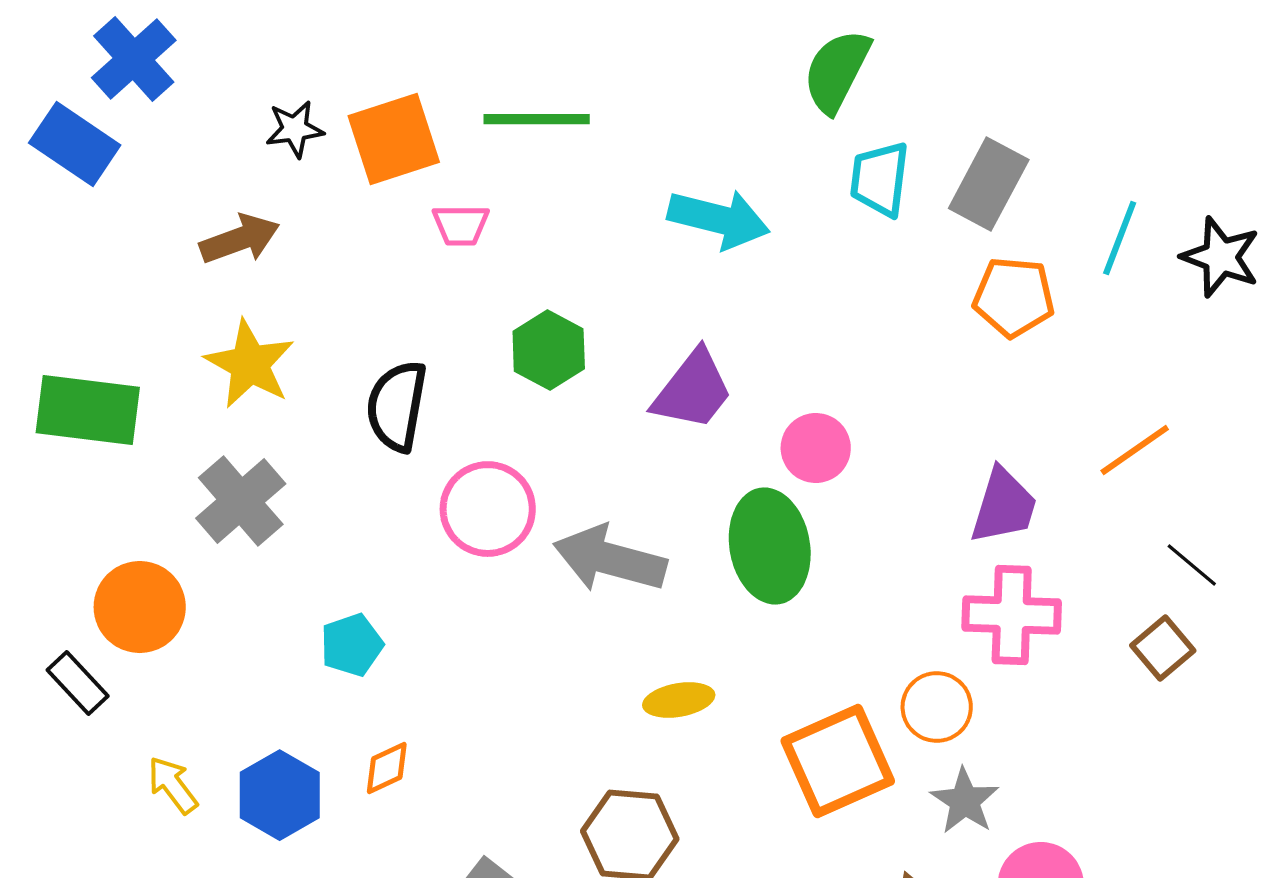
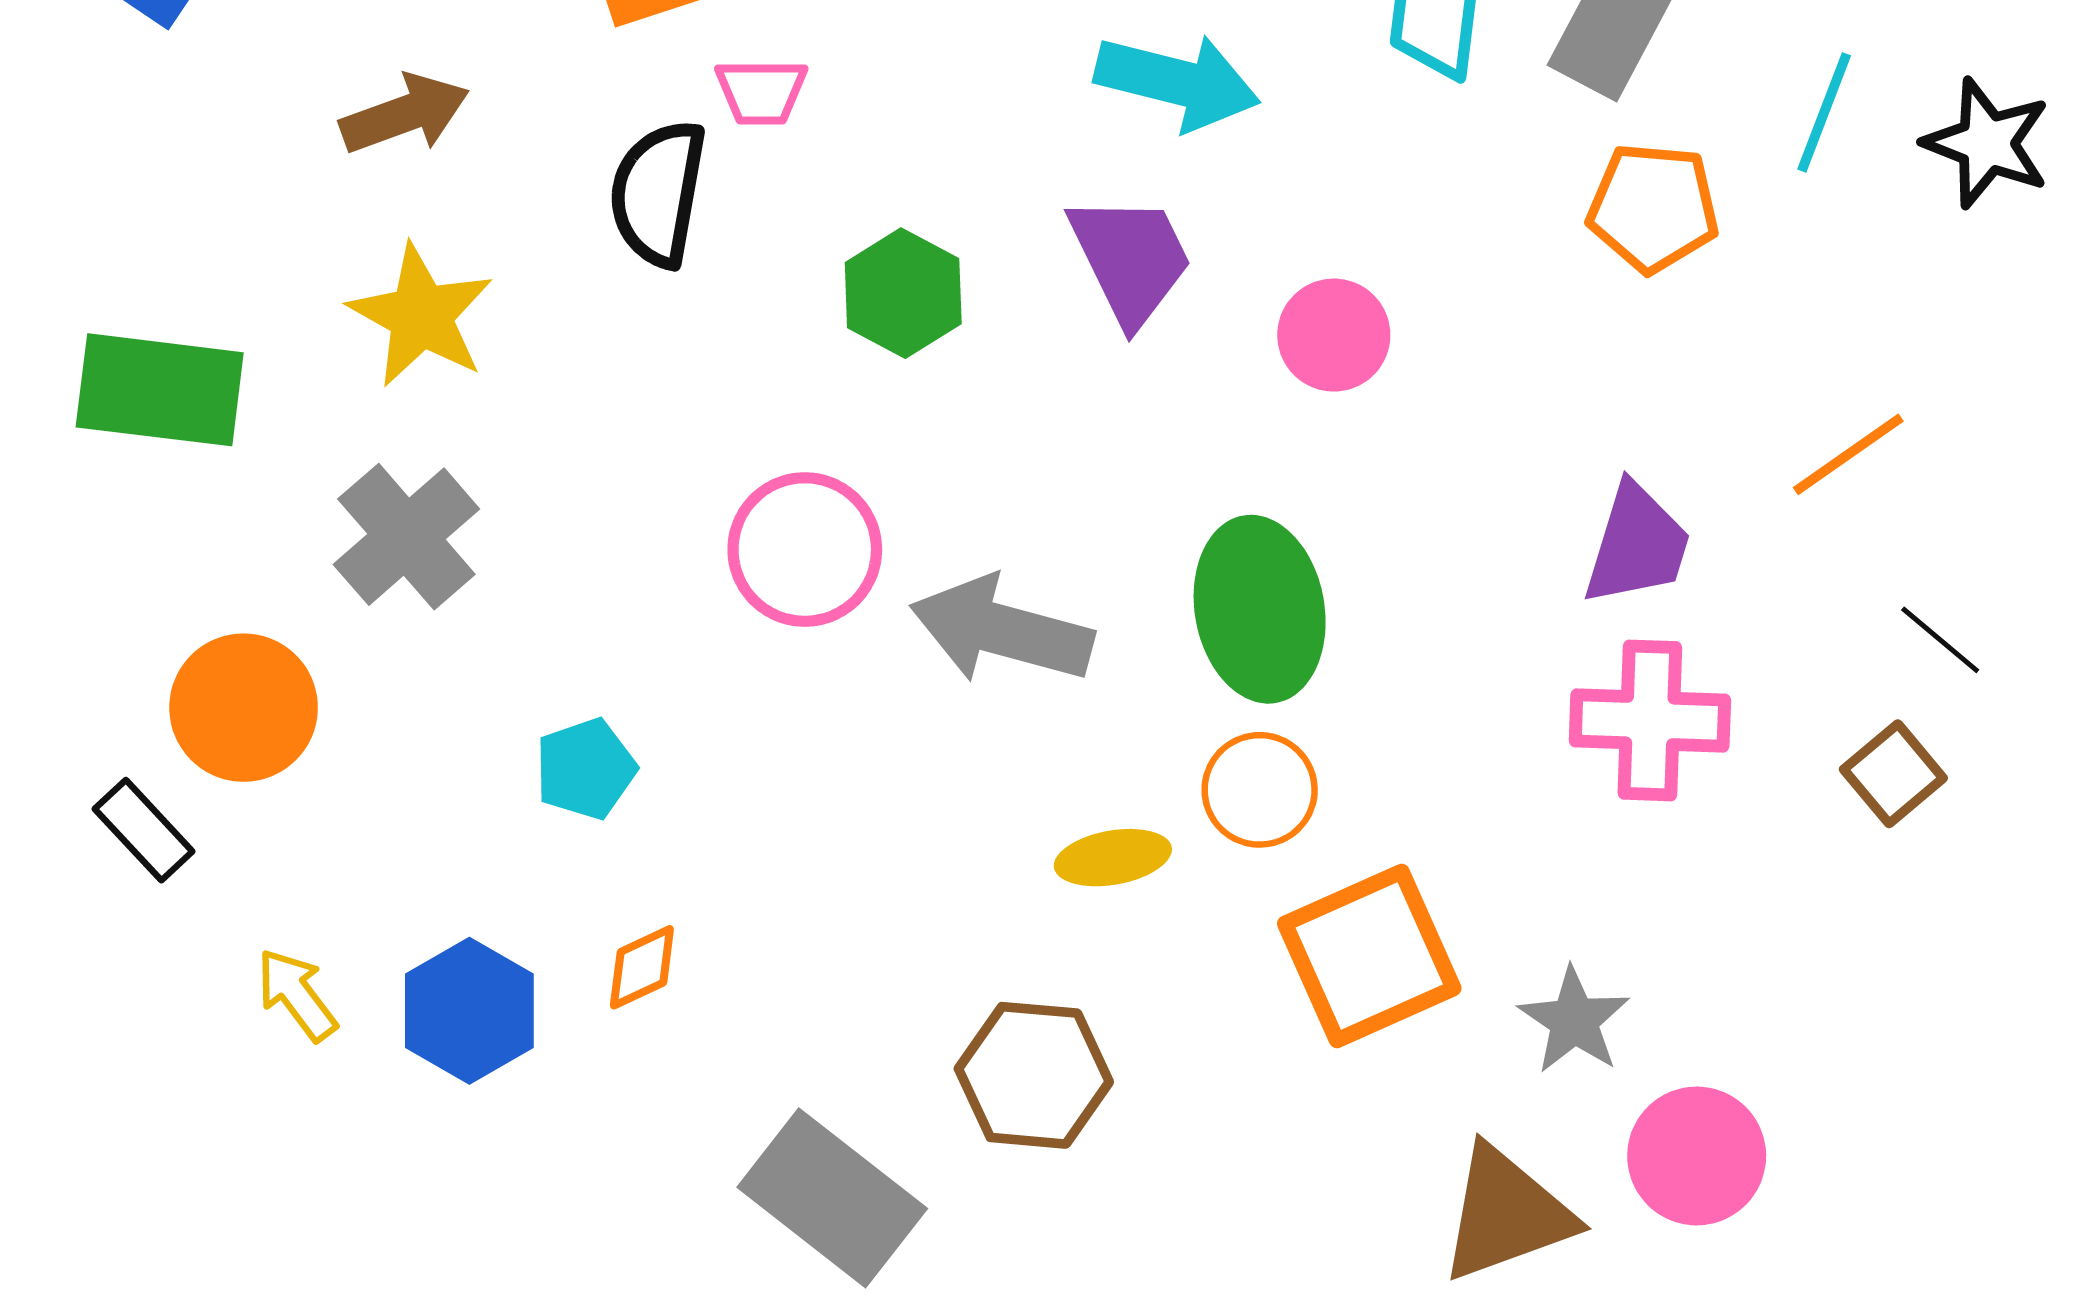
purple trapezoid: (693, 390) -> (1131, 259), moved, turned -64
black semicircle: (397, 406) -> (658, 193), moved
pink circle: (816, 448) -> (1334, 335), moved
orange circle: (937, 707) -> (1260, 790), moved

